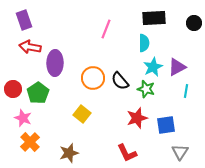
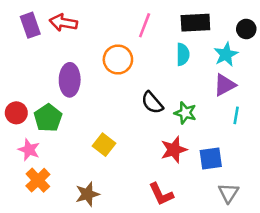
pink line: (106, 29) -> (145, 25), moved
red arrow: (30, 47) -> (63, 23), moved
cyan star: (153, 67) -> (226, 54), moved
orange circle: (93, 78) -> (118, 59), moved

